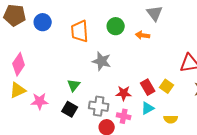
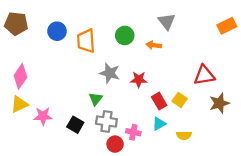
blue circle: (43, 22) -> (57, 31), moved
green triangle: (74, 85) -> (96, 99), moved
red star: (124, 93) -> (139, 80), moved

